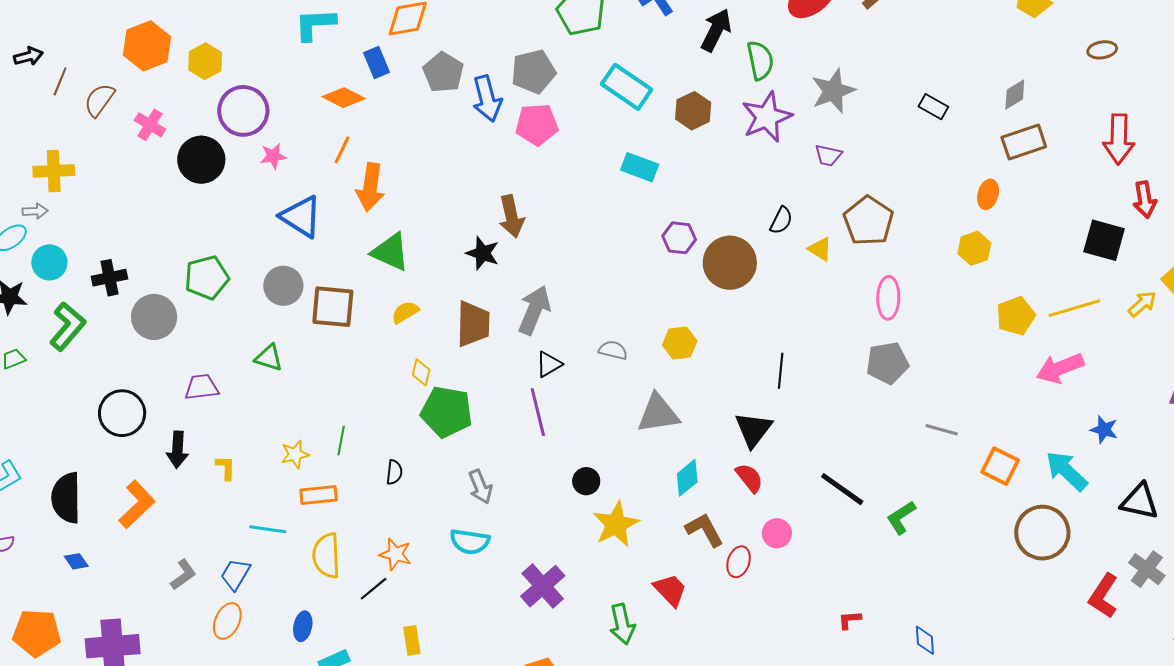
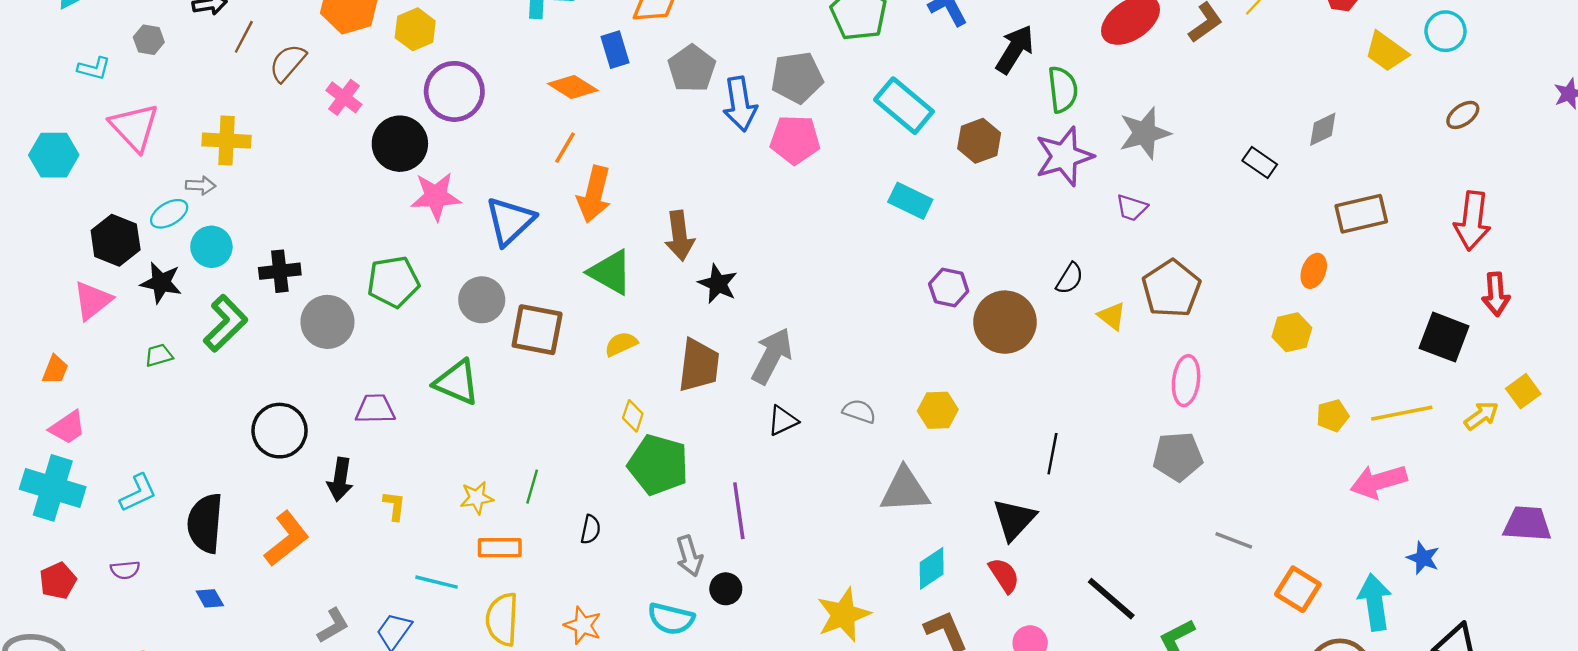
brown ellipse: (1102, 50) -> (1463, 115), turned -32
gray diamond: (1015, 94) -> (1323, 129), moved
pink star: (273, 156) -> (436, 196), moved, size x1.6
brown arrow: (511, 216) -> (679, 236), moved
blue triangle: (301, 217) -> (510, 221), turned 39
yellow pentagon: (1016, 316) -> (1333, 416), size x0.7
green triangle: (269, 358) -> (457, 382), size x1.4
purple line: (538, 412) -> (739, 511), moved
cyan arrow: (1067, 471) -> (1375, 602), turned 33
black circle: (586, 481) -> (726, 589), moved

